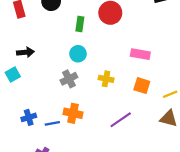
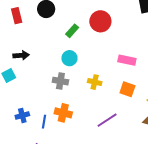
green rectangle: (80, 24) -> (72, 31), turned 32
gray cross: (69, 79) -> (60, 81), turned 35
blue line: (52, 123) -> (44, 122), turned -72

